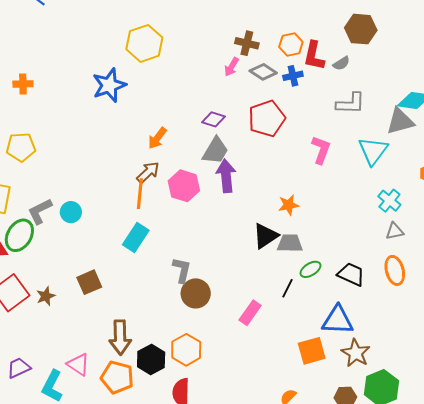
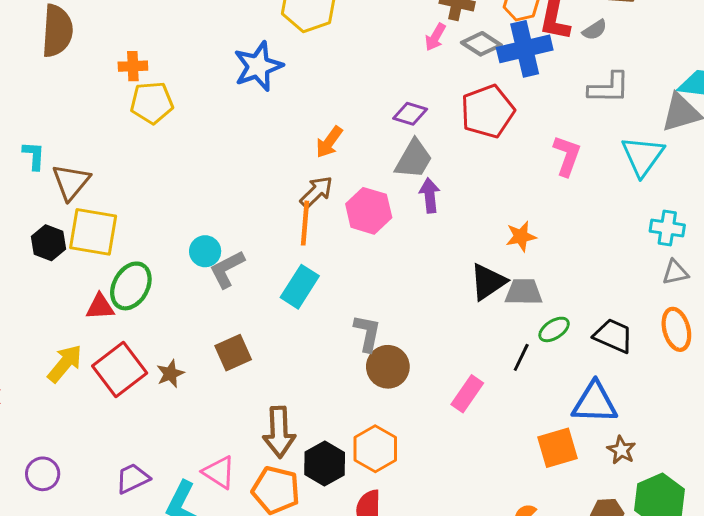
blue cross: (293, 76) -> (525, 49), size x1.8
yellow pentagon: (21, 147) -> (152, 103), moved
purple arrow: (226, 176) -> (430, 195), size x0.7
cyan cross: (389, 201) -> (667, 228), turned -30
gray L-shape: (40, 211) -> (227, 269), moved
brown star: (356, 353) -> (621, 450), size x0.7

